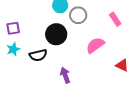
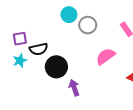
black circle: (56, 34) -> (56, 67), moved
black semicircle: (38, 55) -> (39, 49), moved

